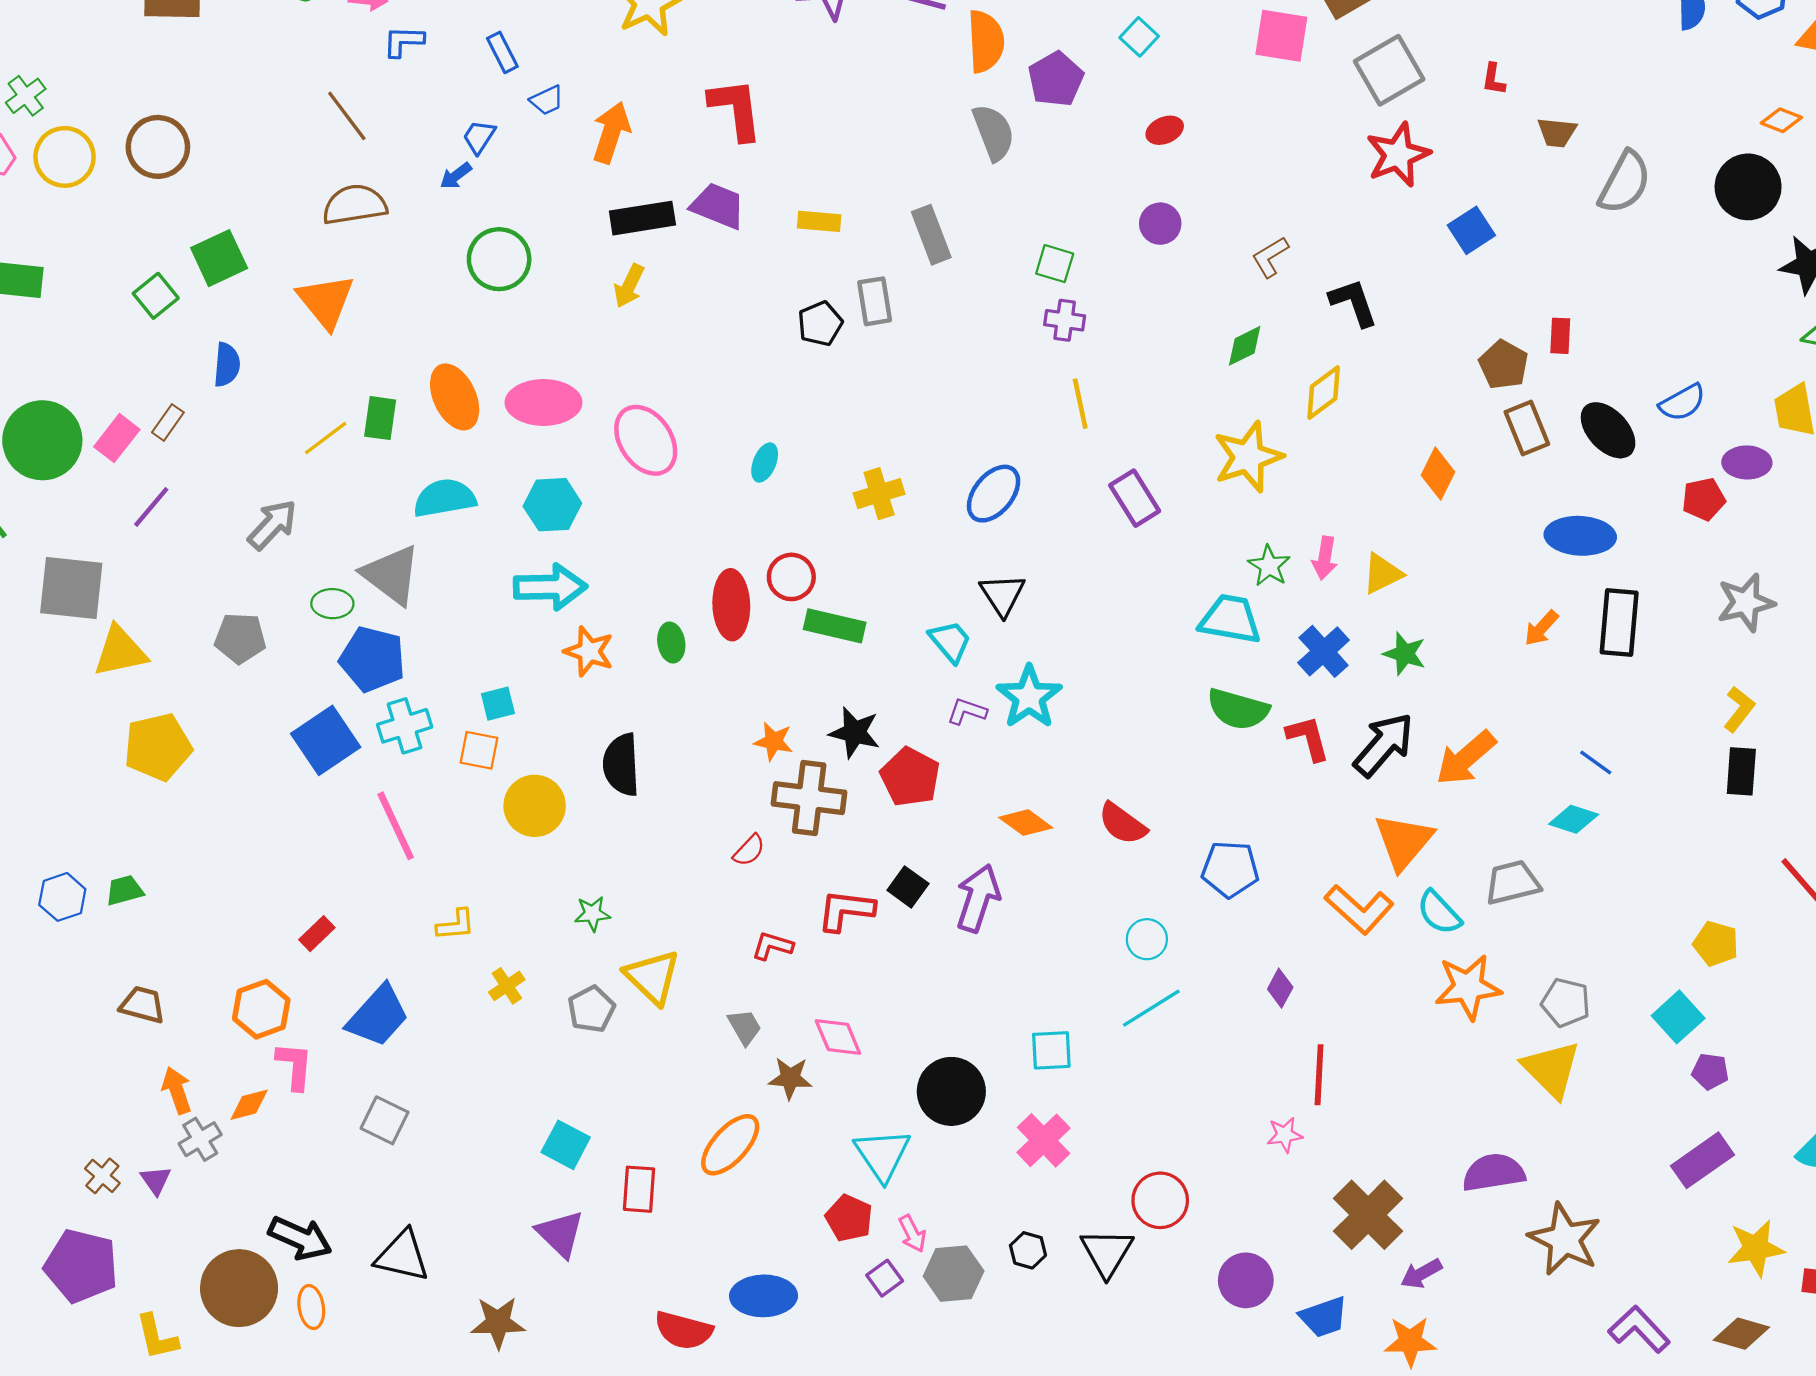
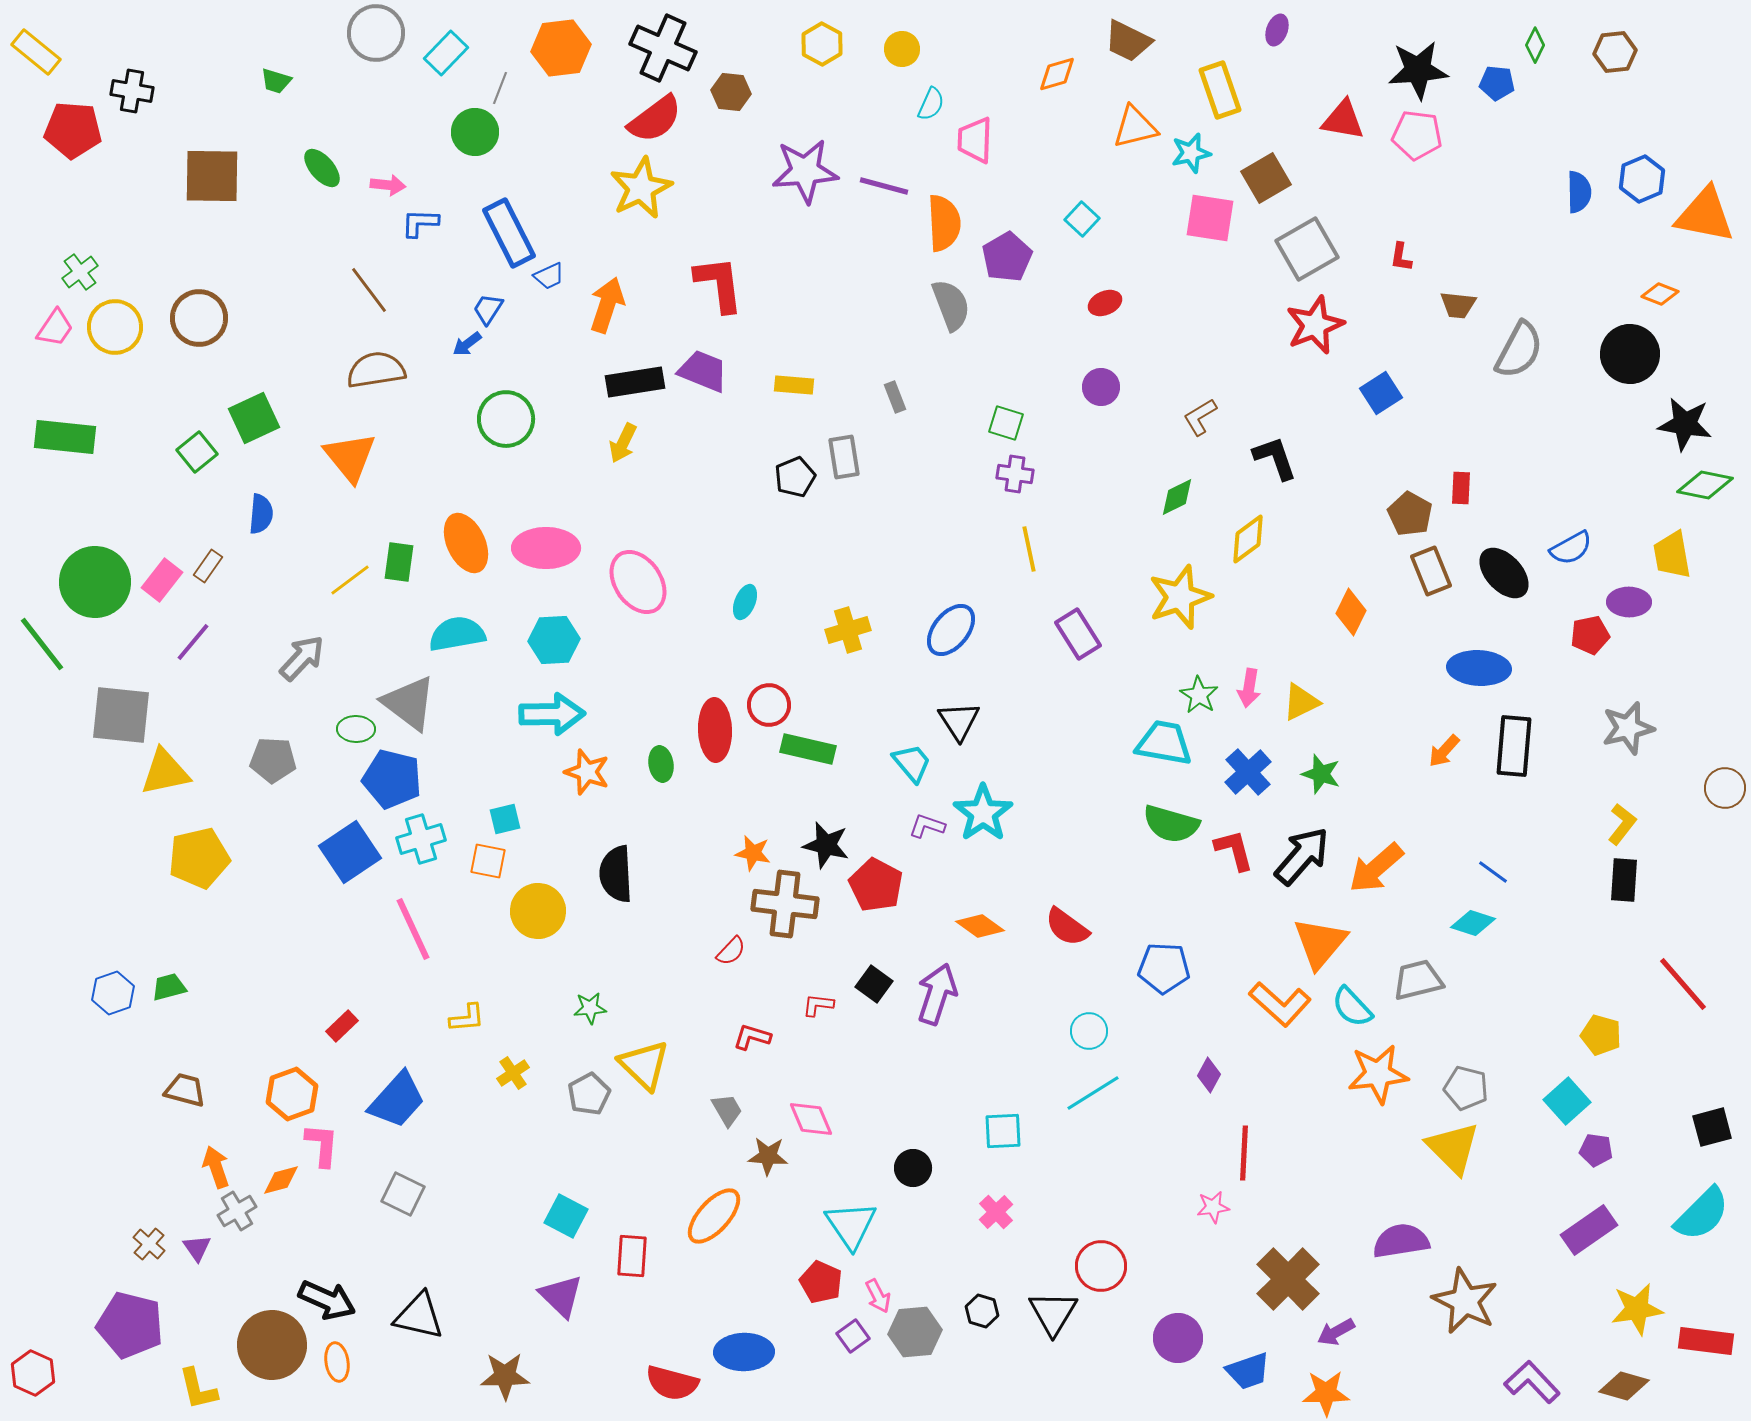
blue rectangle: (502, 52) -> (509, 233), size x1.8
gray rectangle: (931, 235) -> (895, 397), size x0.6
red L-shape: (846, 910) -> (818, 1005), size x0.6
black circle: (951, 1091) -> (913, 1168), size x0.6
pink cross: (1044, 1140) -> (996, 1212), size x0.7

